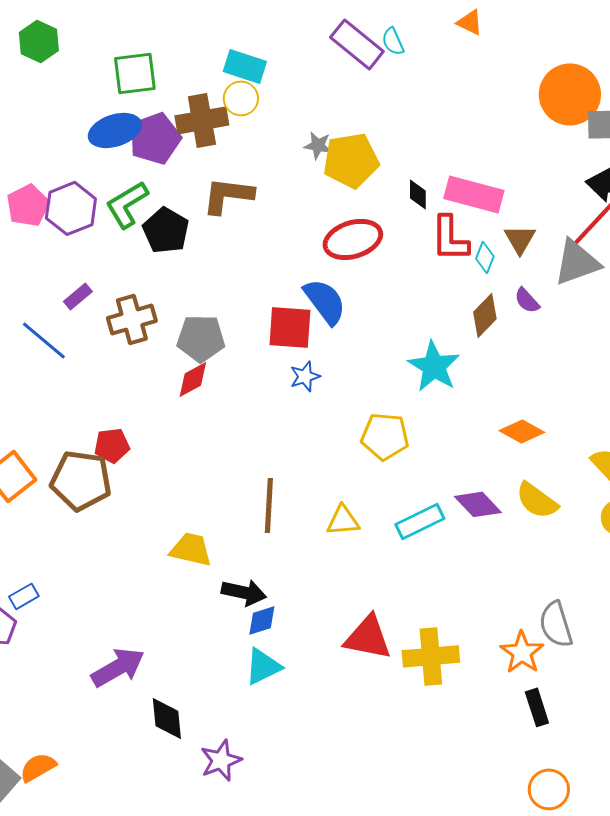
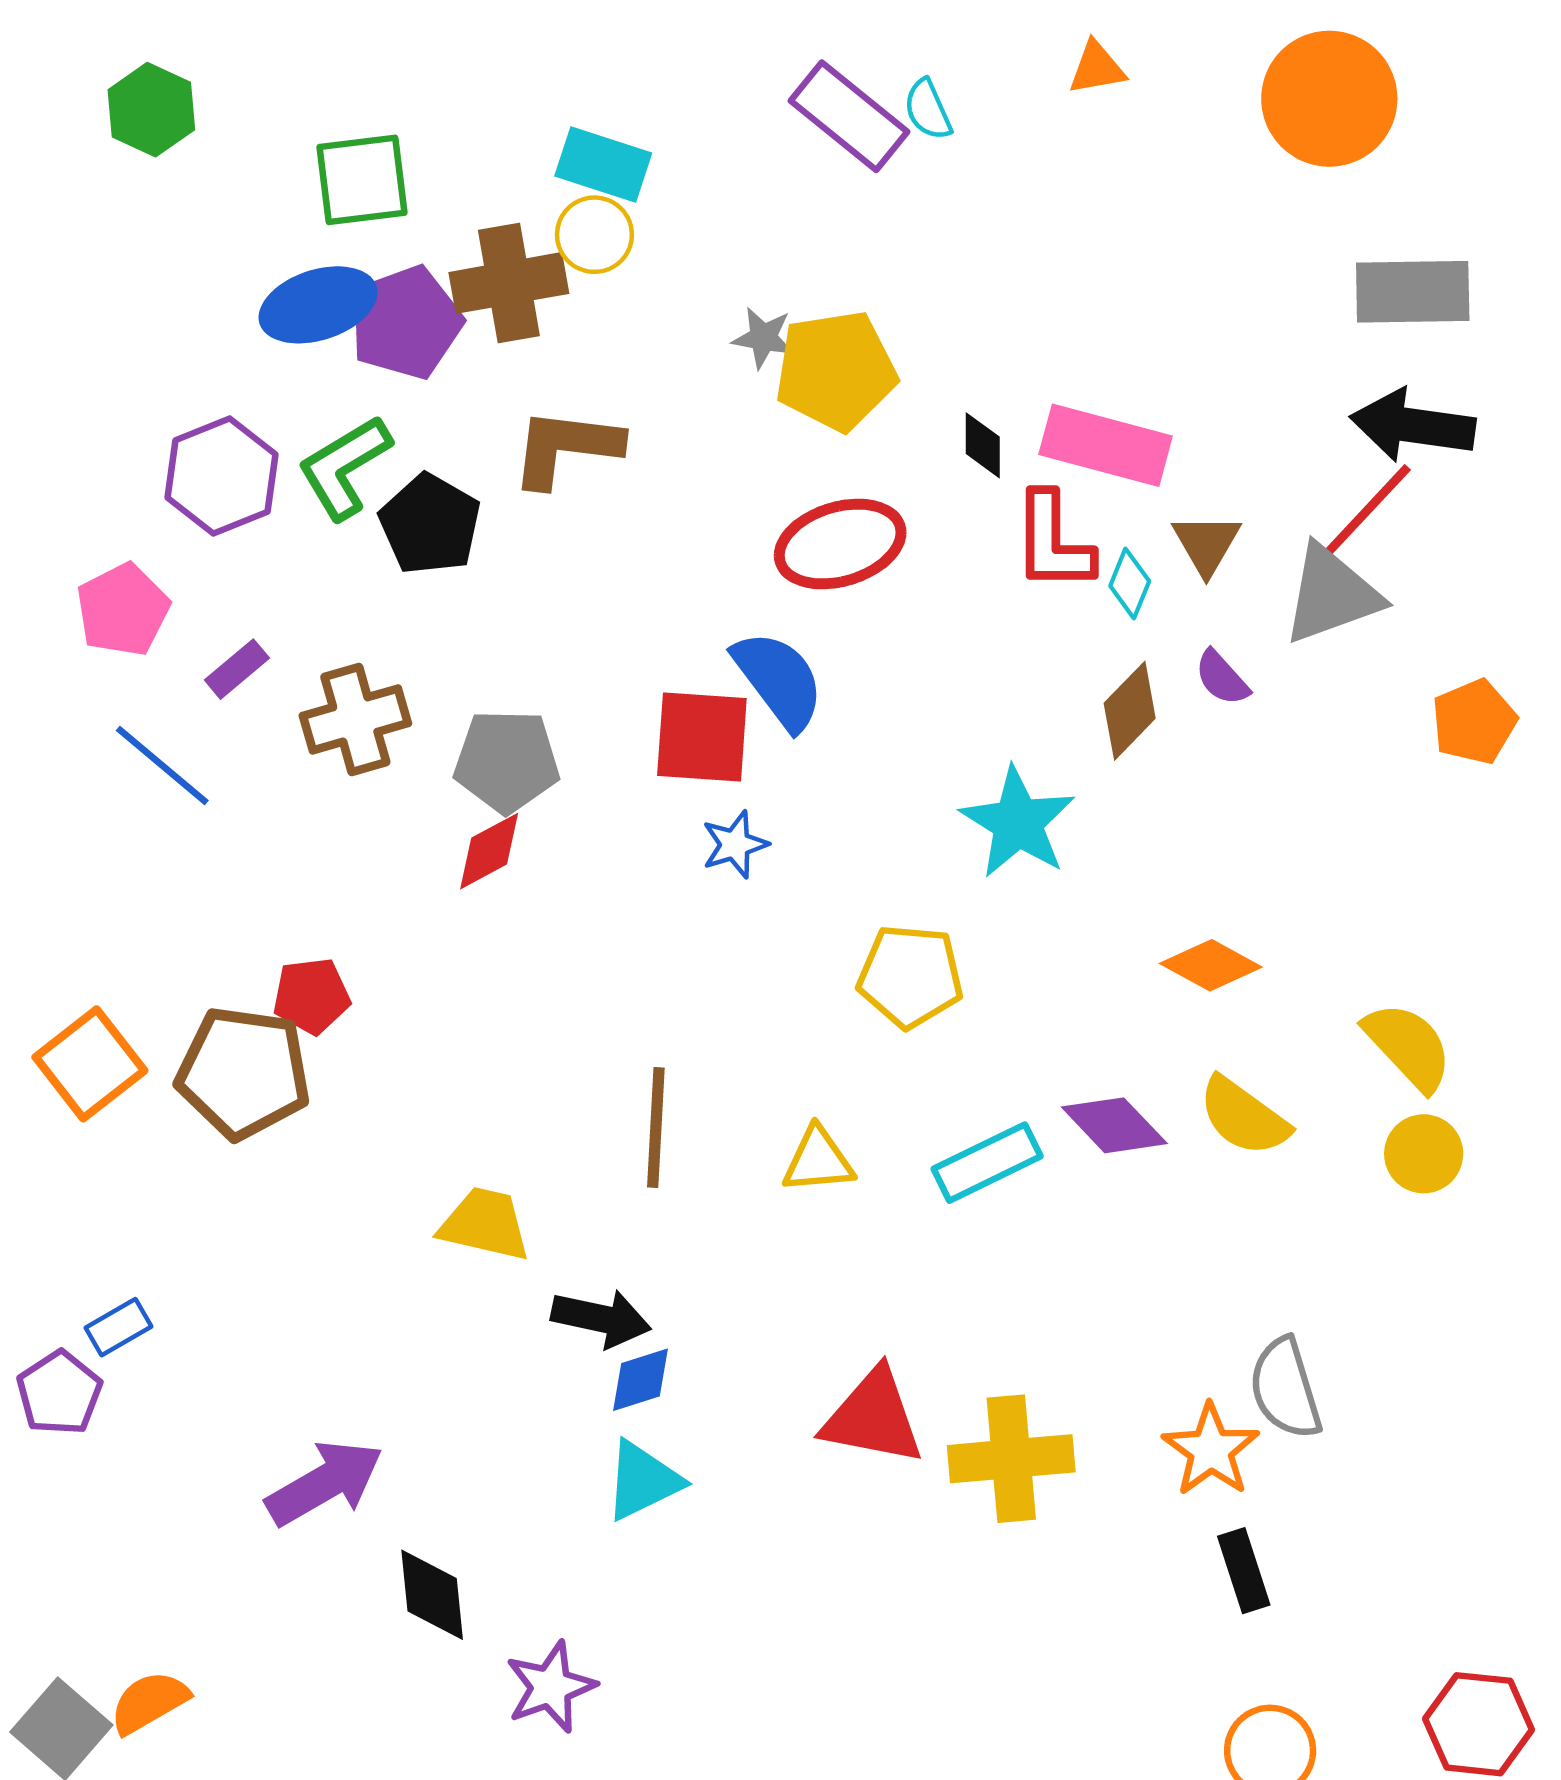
orange triangle: (470, 22) -> (1097, 68), turned -36
orange circle: (570, 94) -> (1329, 99), moved
pink pentagon: (28, 205) -> (123, 610), moved

